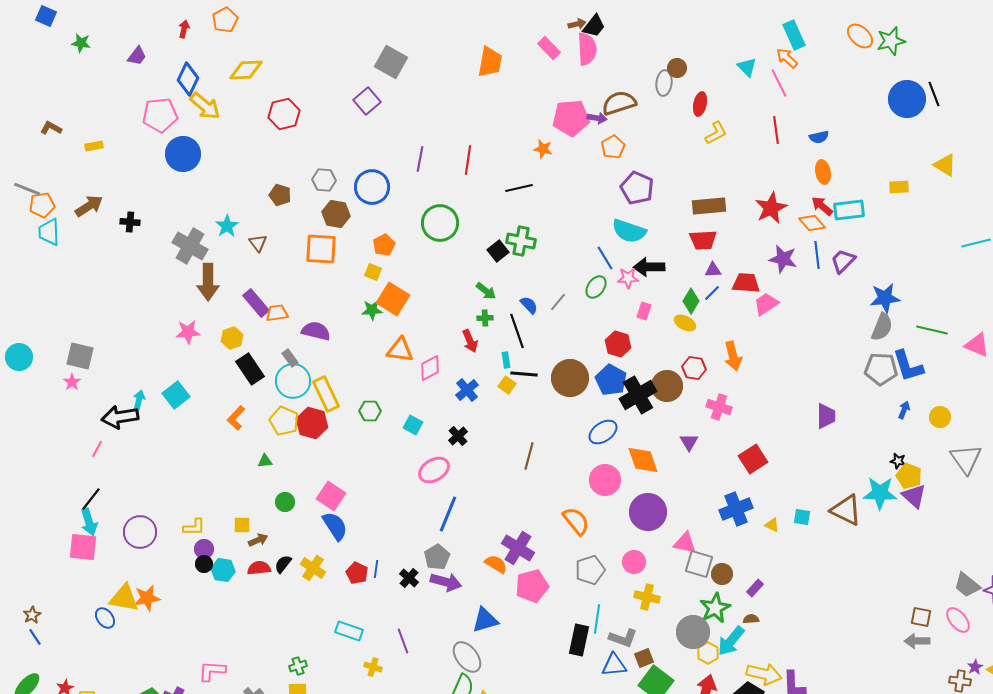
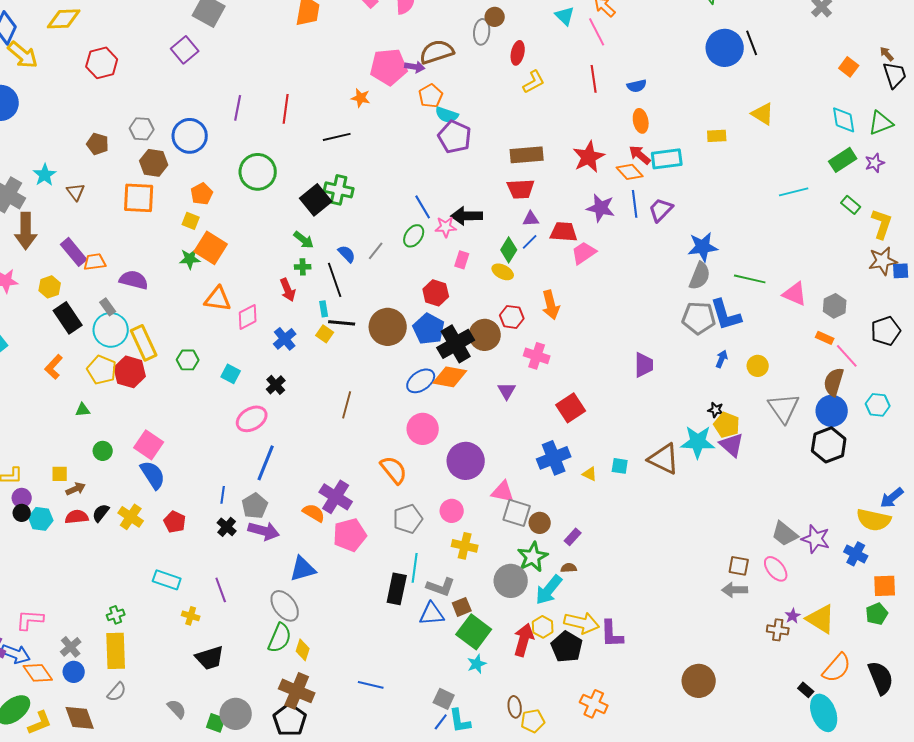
cyan semicircle: (629, 231) -> (447, 115), moved, size x0.7
black square: (498, 251) -> (316, 200), size x1.4
orange diamond: (643, 460) -> (450, 377), moved, turned -60
blue line: (376, 569) -> (223, 495), moved
yellow hexagon: (708, 653) -> (543, 627), moved

